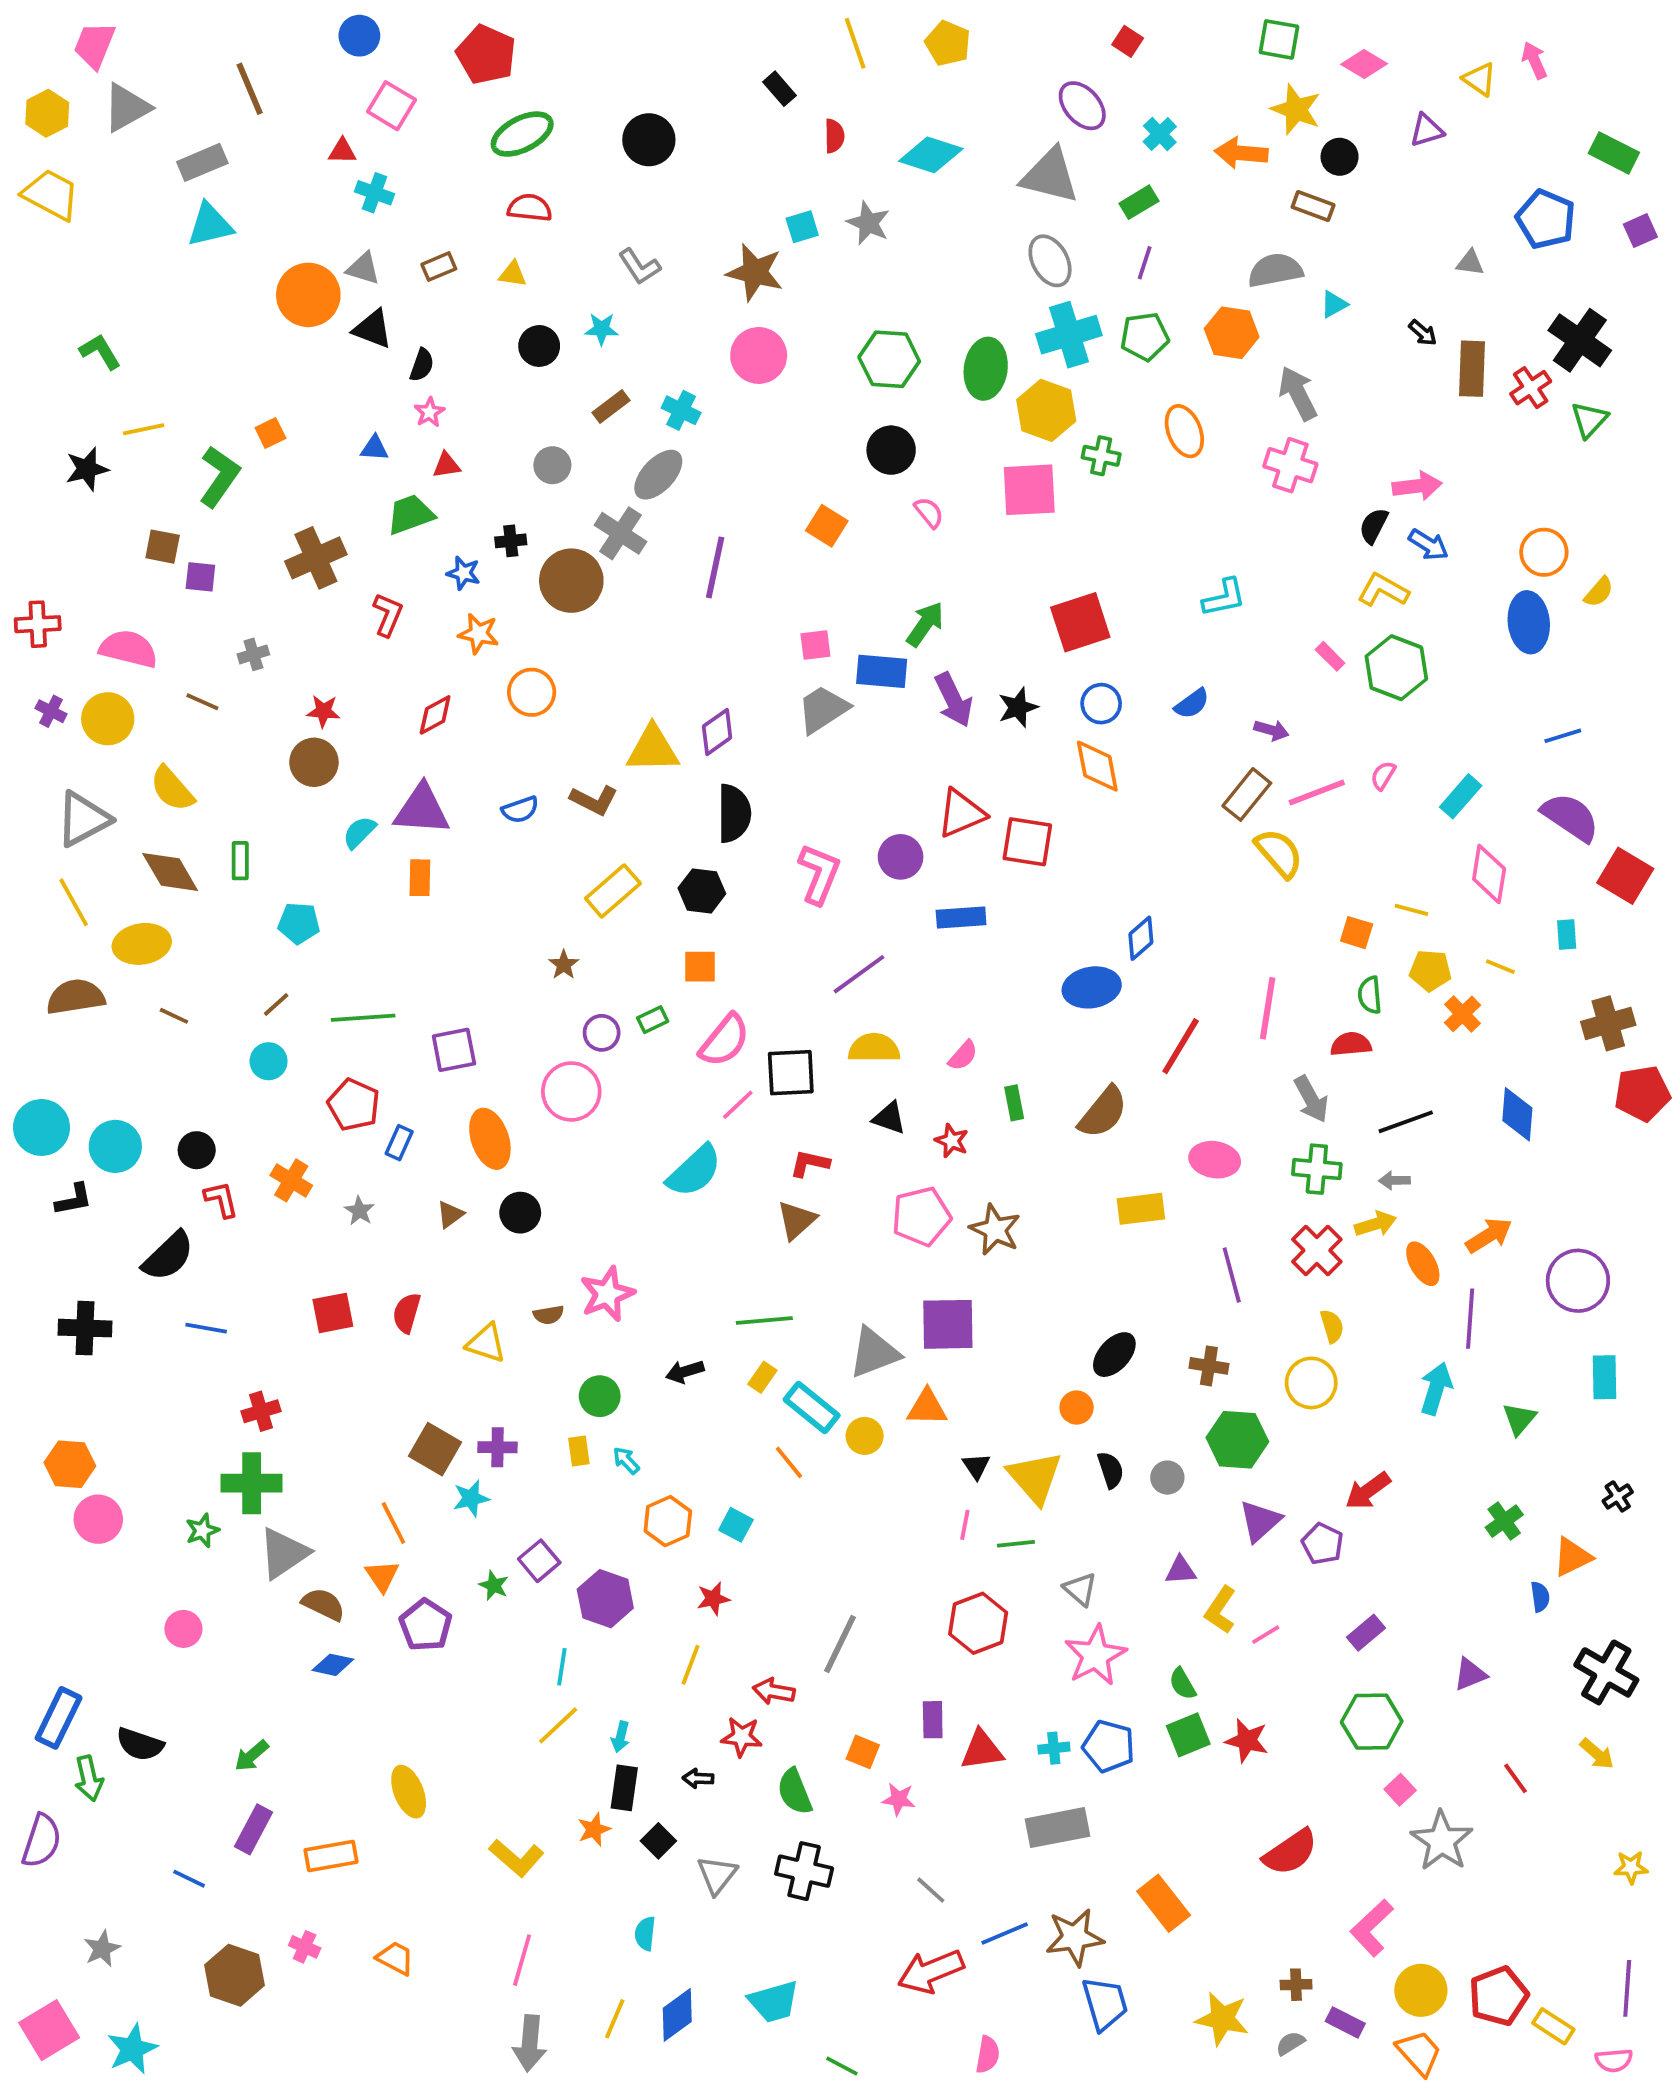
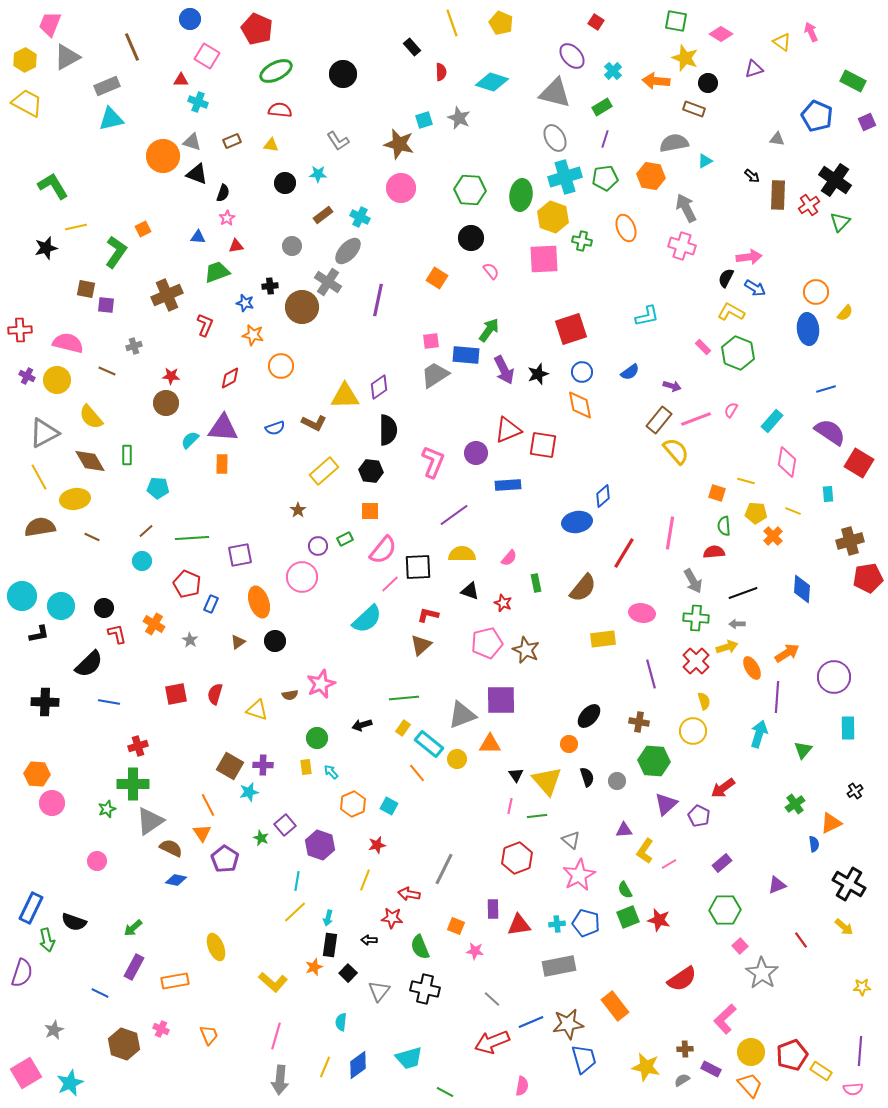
green L-shape: (100, 352) -> (53, 186), size x1.4
orange trapezoid: (395, 1958) -> (209, 1035), turned 40

